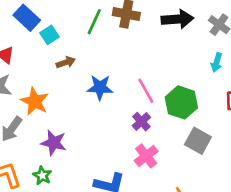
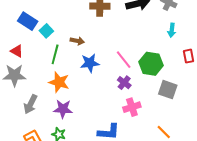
green line: (94, 22) -> (55, 54), moved
brown arrow: (66, 62) -> (77, 41), moved, turned 40
orange star: (35, 101) -> (59, 82), moved
pink cross: (146, 156) -> (132, 107), turned 30

